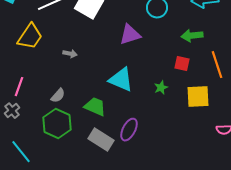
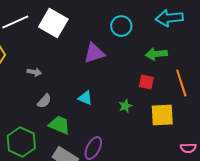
cyan triangle: (121, 80) -> (85, 98), size x0.6
gray semicircle: (58, 96) -> (44, 101), moved

